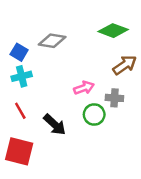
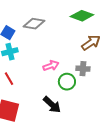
pink arrow: (84, 88) -> (51, 66), moved
black arrow: (55, 125) -> (52, 105), moved

